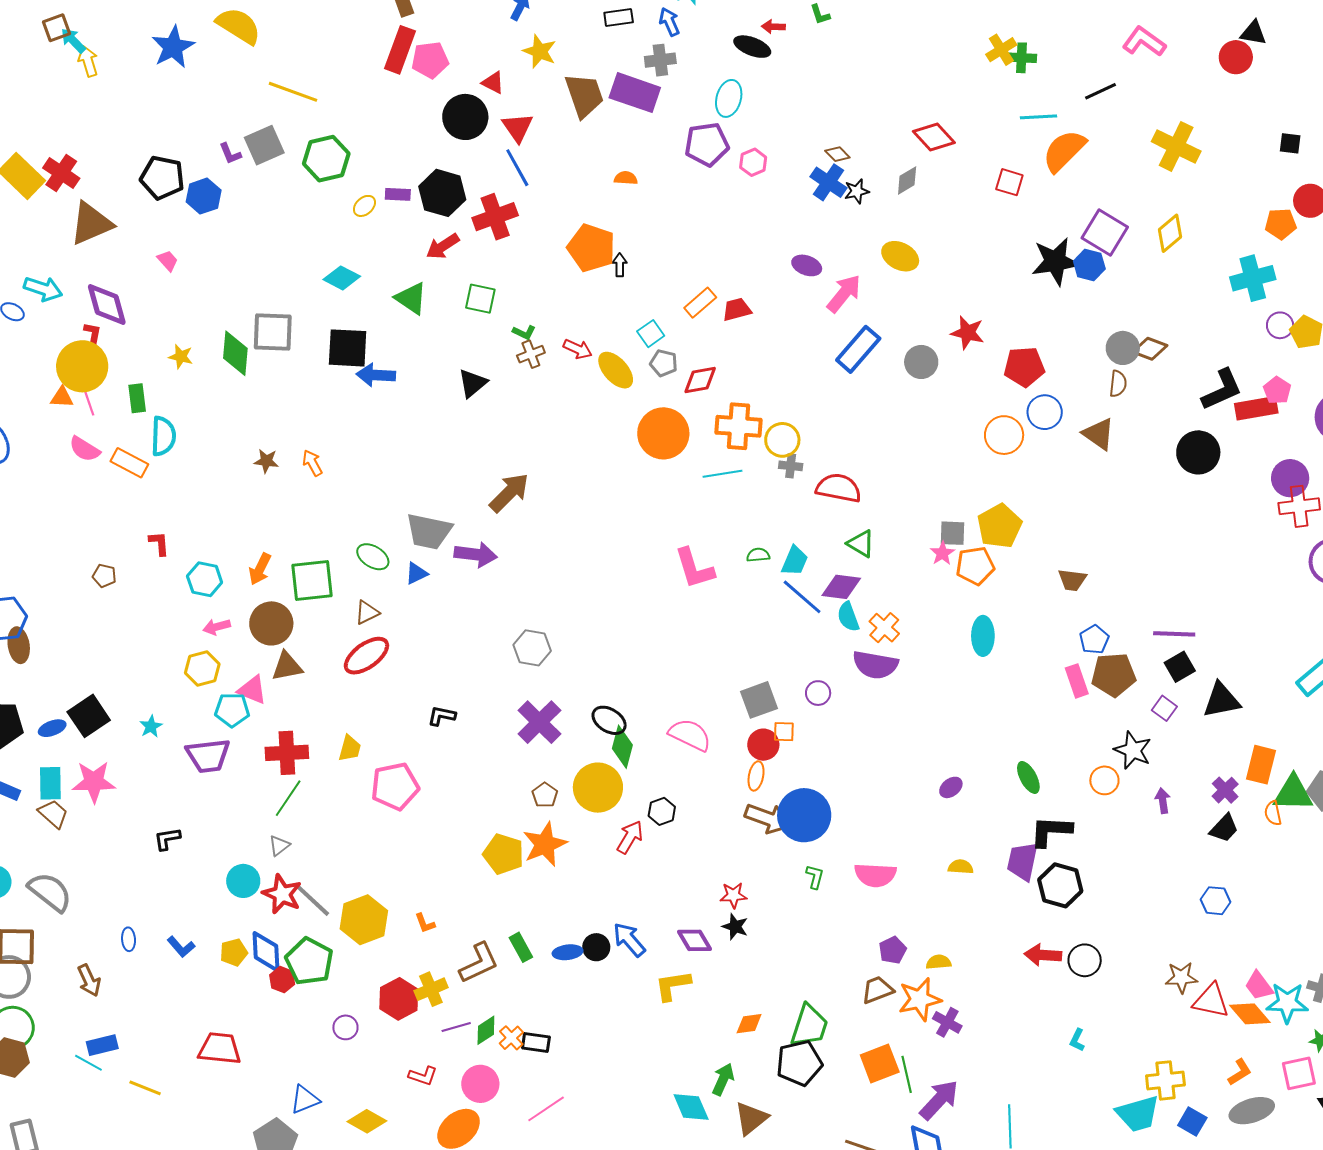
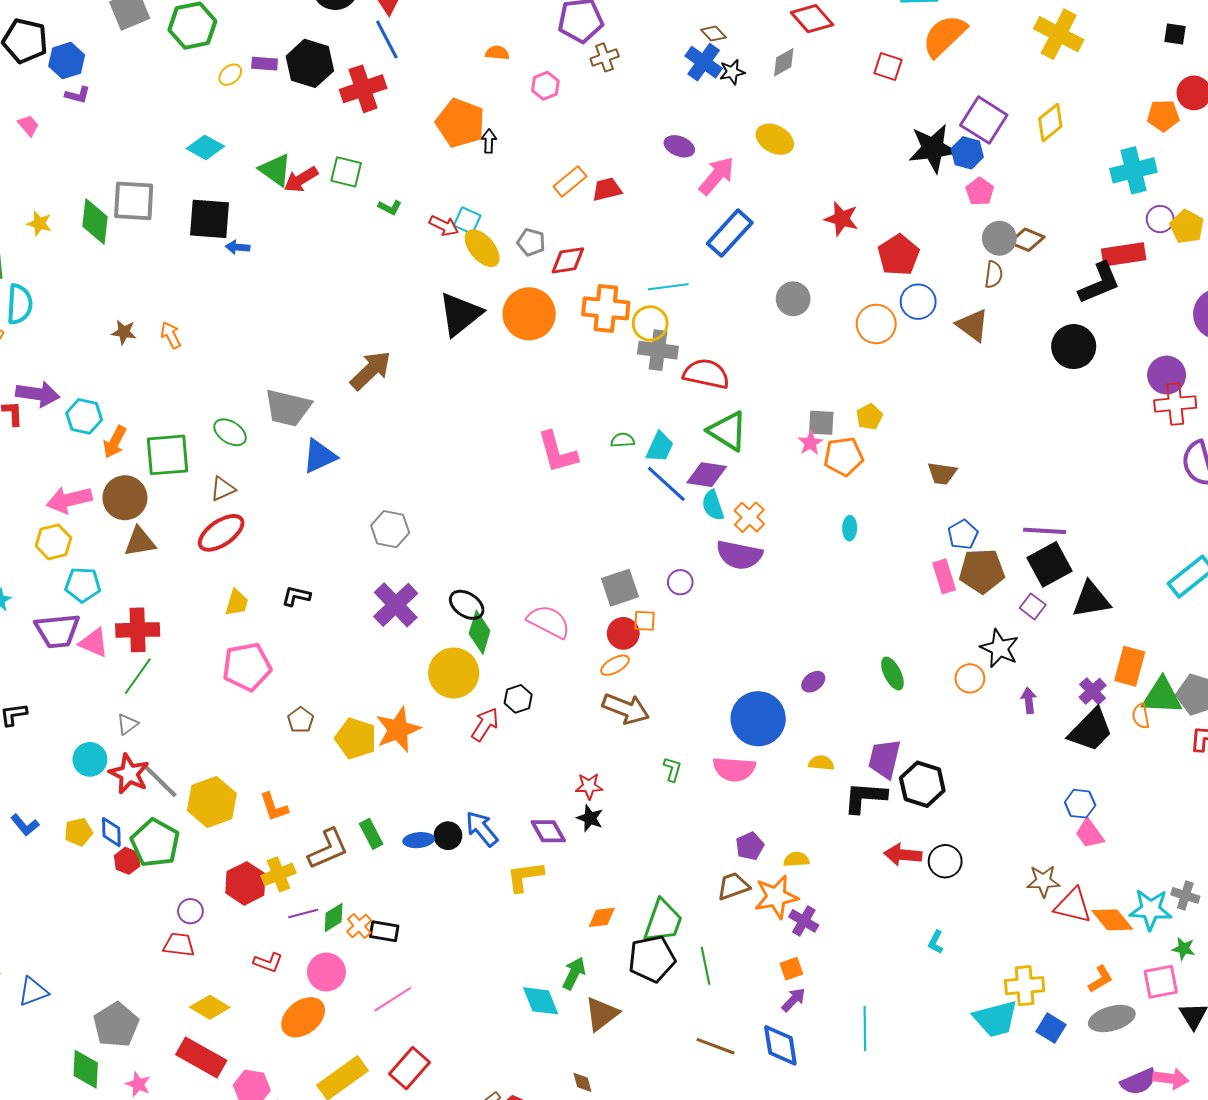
purple L-shape: (230, 154) -> (78, 95), moved, turned -55
pink hexagon: (753, 162) -> (545, 86), moved
red arrow: (443, 246) -> (301, 179), moved
cyan square: (651, 334) -> (467, 221), moved, turned -32
brown cross: (531, 354) -> (605, 57), moved
gray circle: (921, 362) -> (793, 299), moved
red pentagon: (1024, 367) -> (899, 255), turned -30
blue arrow: (376, 375) -> (238, 247), size x0.6
black triangle: (473, 383) -> (460, 314), moved, size x1.5
pink pentagon: (1277, 390) -> (980, 191), moved
red rectangle: (1256, 408) -> (1124, 254), moved
gray cross: (791, 466) -> (658, 350), size x1.6
cyan line: (722, 474) -> (668, 287), moved
yellow pentagon: (999, 526) -> (869, 417), size x0.6
green triangle: (861, 544) -> (728, 431), size x1.4
purple arrow: (476, 554) -> (38, 394), moved
blue triangle: (416, 573) -> (319, 456), moved, size x1.5
cyan hexagon: (205, 579) -> (84, 416), moved
pink arrow: (217, 627) -> (69, 500), size x1.6
cyan ellipse: (983, 636) -> (850, 528), size x0.6
black square: (1180, 667) -> (1049, 564), size x1.4
pink triangle: (252, 690) -> (94, 643), moved
yellow trapezoid: (350, 748) -> (237, 603), moved
orange ellipse: (756, 776) -> (615, 665), turned 48
brown pentagon: (545, 795) -> (301, 720), moved
blue circle: (804, 815) -> (758, 719), moved
black trapezoid: (1224, 828) -> (1091, 730), size x1.5
black L-shape: (1051, 831) -> (865, 797), moved
orange L-shape: (425, 923) -> (274, 807), size x1.4
blue diamond: (266, 952) -> (111, 832), size x0.7
pink trapezoid: (1259, 986) -> (1090, 834), moved
red trapezoid: (220, 1048) -> (179, 945), moved, size x0.7
orange square: (880, 1063) -> (791, 969), moved, size x0.6
green line: (907, 1074) -> (705, 966), moved
blue triangle: (305, 1100) -> (33, 991), moved
purple arrow: (939, 1100) -> (794, 1000), size x0.6

